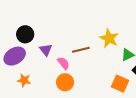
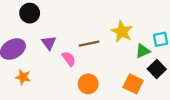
black circle: (25, 34) -> (30, 13), moved
orange circle: (65, 82) -> (88, 84), moved

